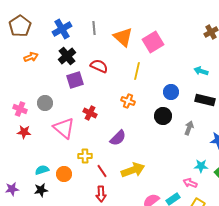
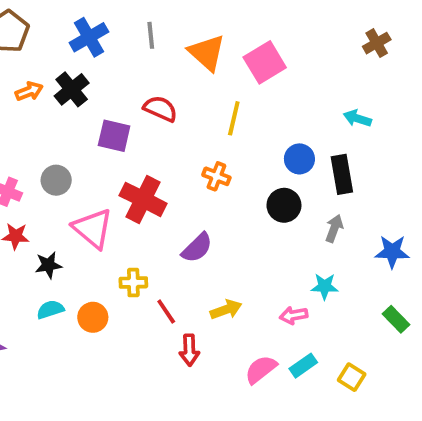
black cross: (67, 56) -> (72, 89), moved
purple square: (75, 80) -> (114, 136), turned 30
black rectangle: (205, 100) -> (342, 174), moved, turned 66
red cross: (90, 113) -> (143, 199), size x1.6
cyan star: (201, 166) -> (325, 286), moved
yellow arrow: (133, 170) -> (226, 310), size x0.7
pink arrow: (190, 183) -> (294, 315), moved, turned -32
black star: (41, 190) -> (48, 265), moved
red arrow: (101, 194) -> (189, 350), moved

